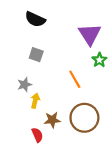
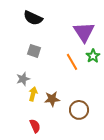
orange line: (75, 79) -> (72, 62), moved
brown circle: (84, 118) -> (79, 110), size x0.7
brown star: (52, 120) -> (52, 99), moved

